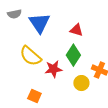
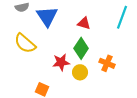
yellow semicircle: (30, 56) -> (25, 43), moved
yellow circle: (81, 83) -> (80, 72), moved

